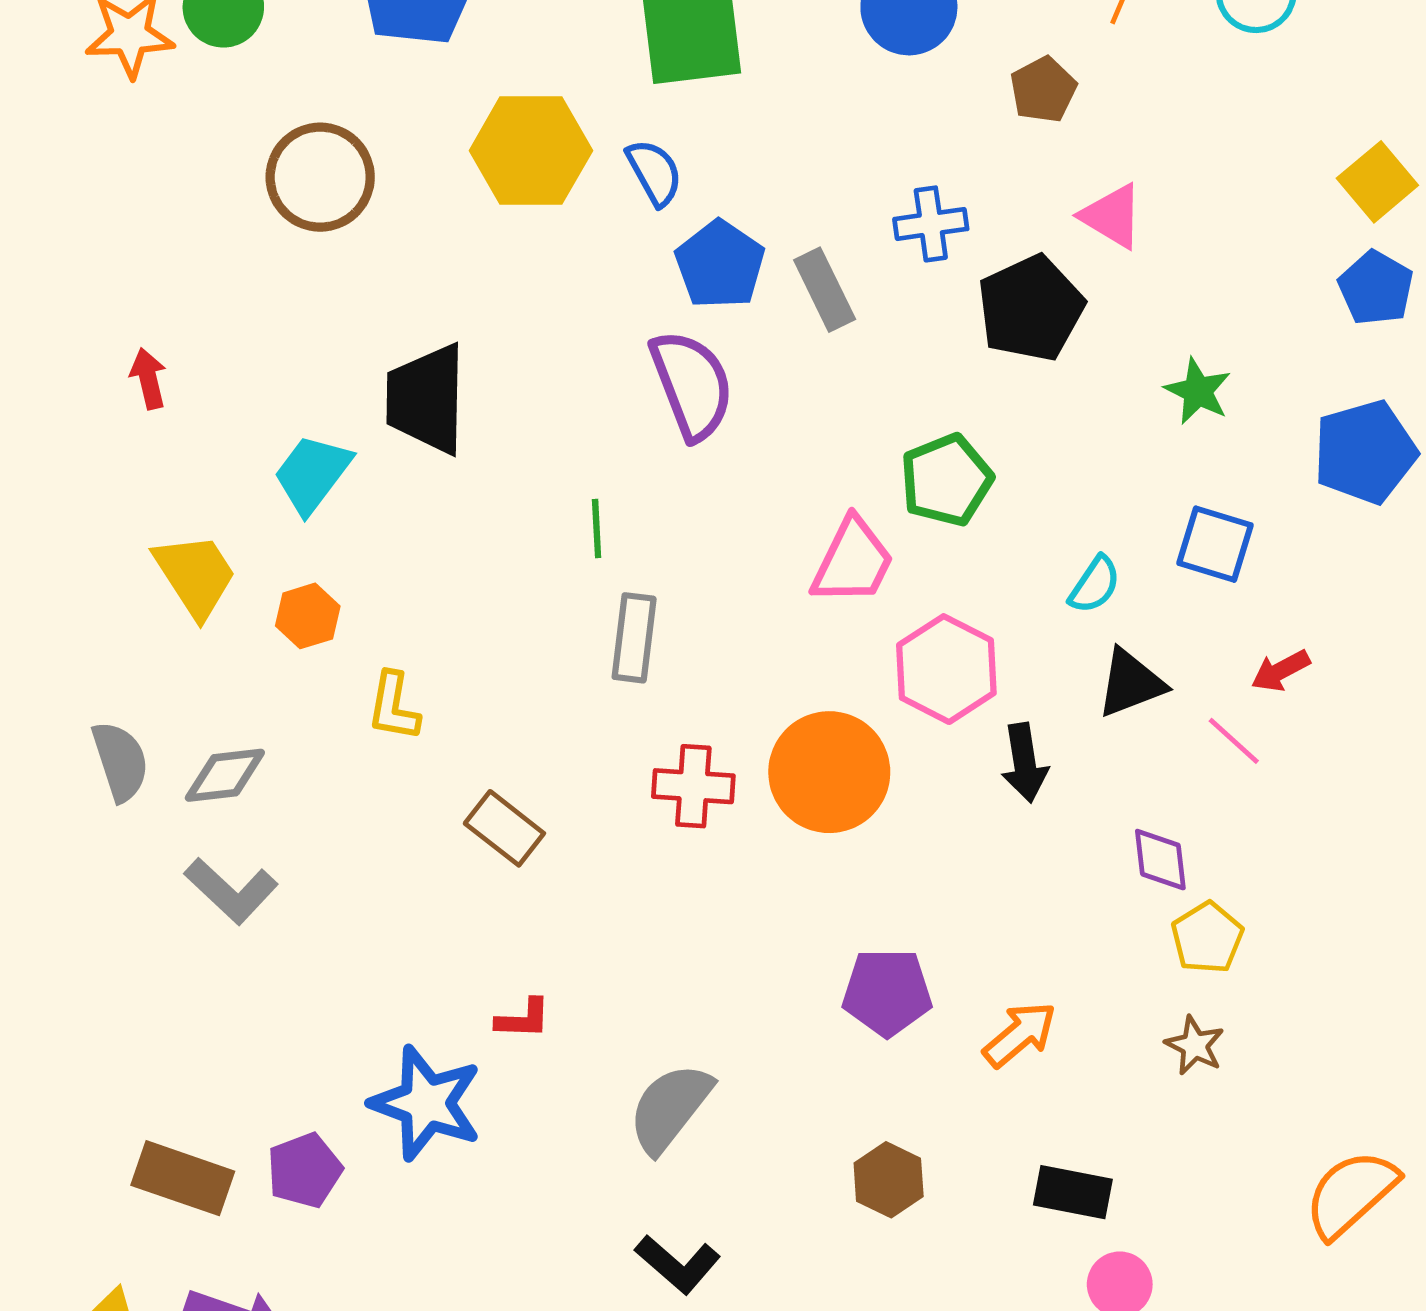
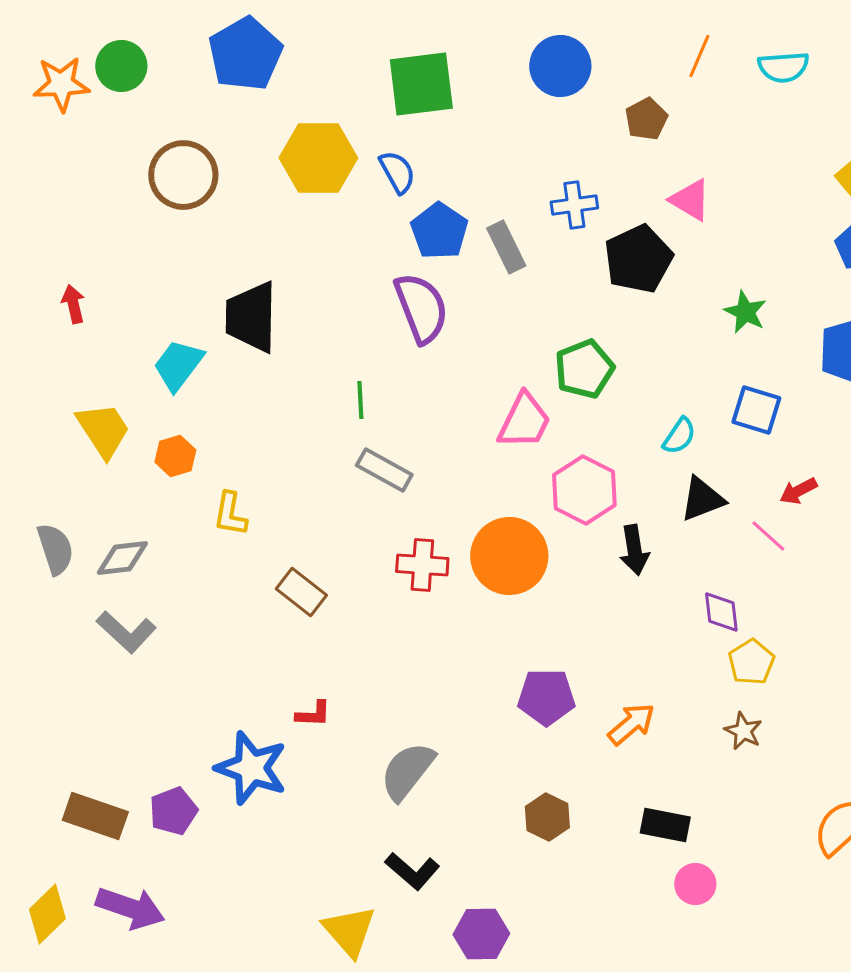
gray rectangle: (634, 638) -> (384, 470), turned -68

